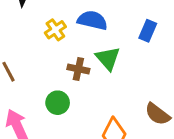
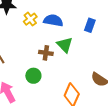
yellow cross: (55, 30) -> (30, 19), moved

